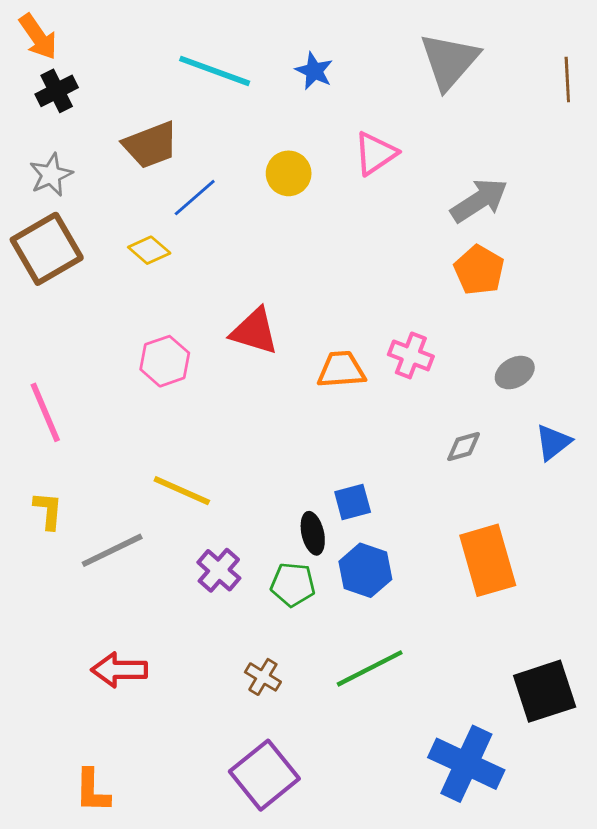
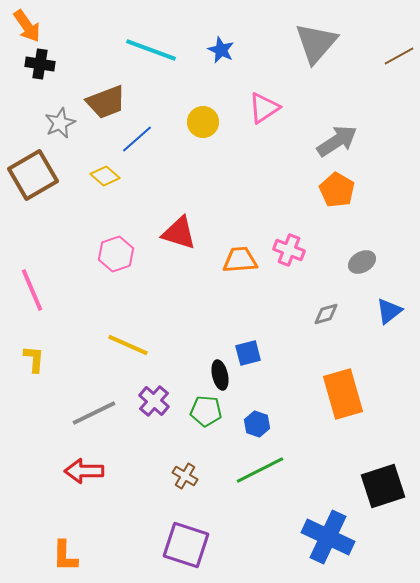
brown line: (567, 80) -> (399, 56), turned 64
black cross: (57, 91) -> (40, 64), turned 36
gray star: (51, 175) -> (60, 123), moved
gray line: (112, 550) -> (94, 413), moved
blue hexagon: (365, 570) -> (257, 424), moved, size x0.7
purple square: (264, 775) -> (186, 545), turned -33

